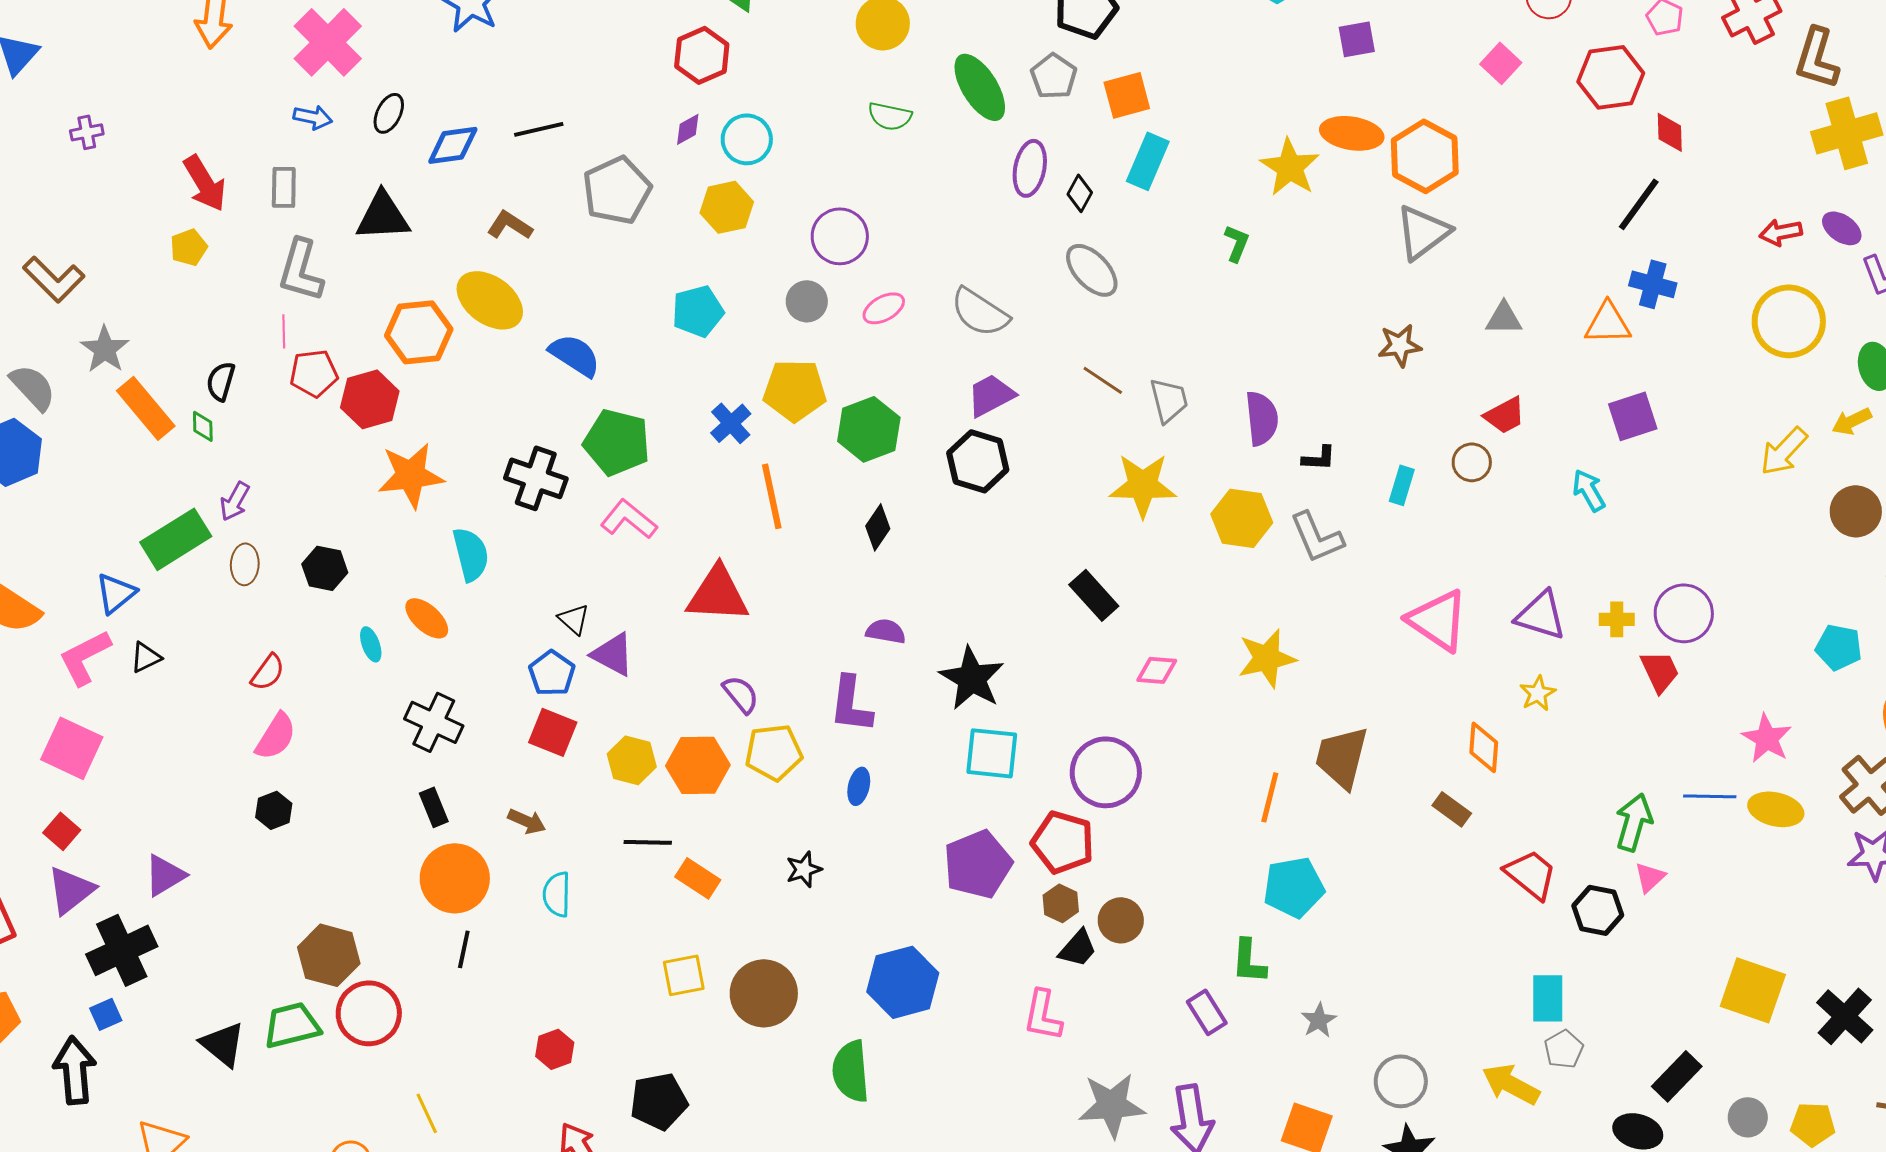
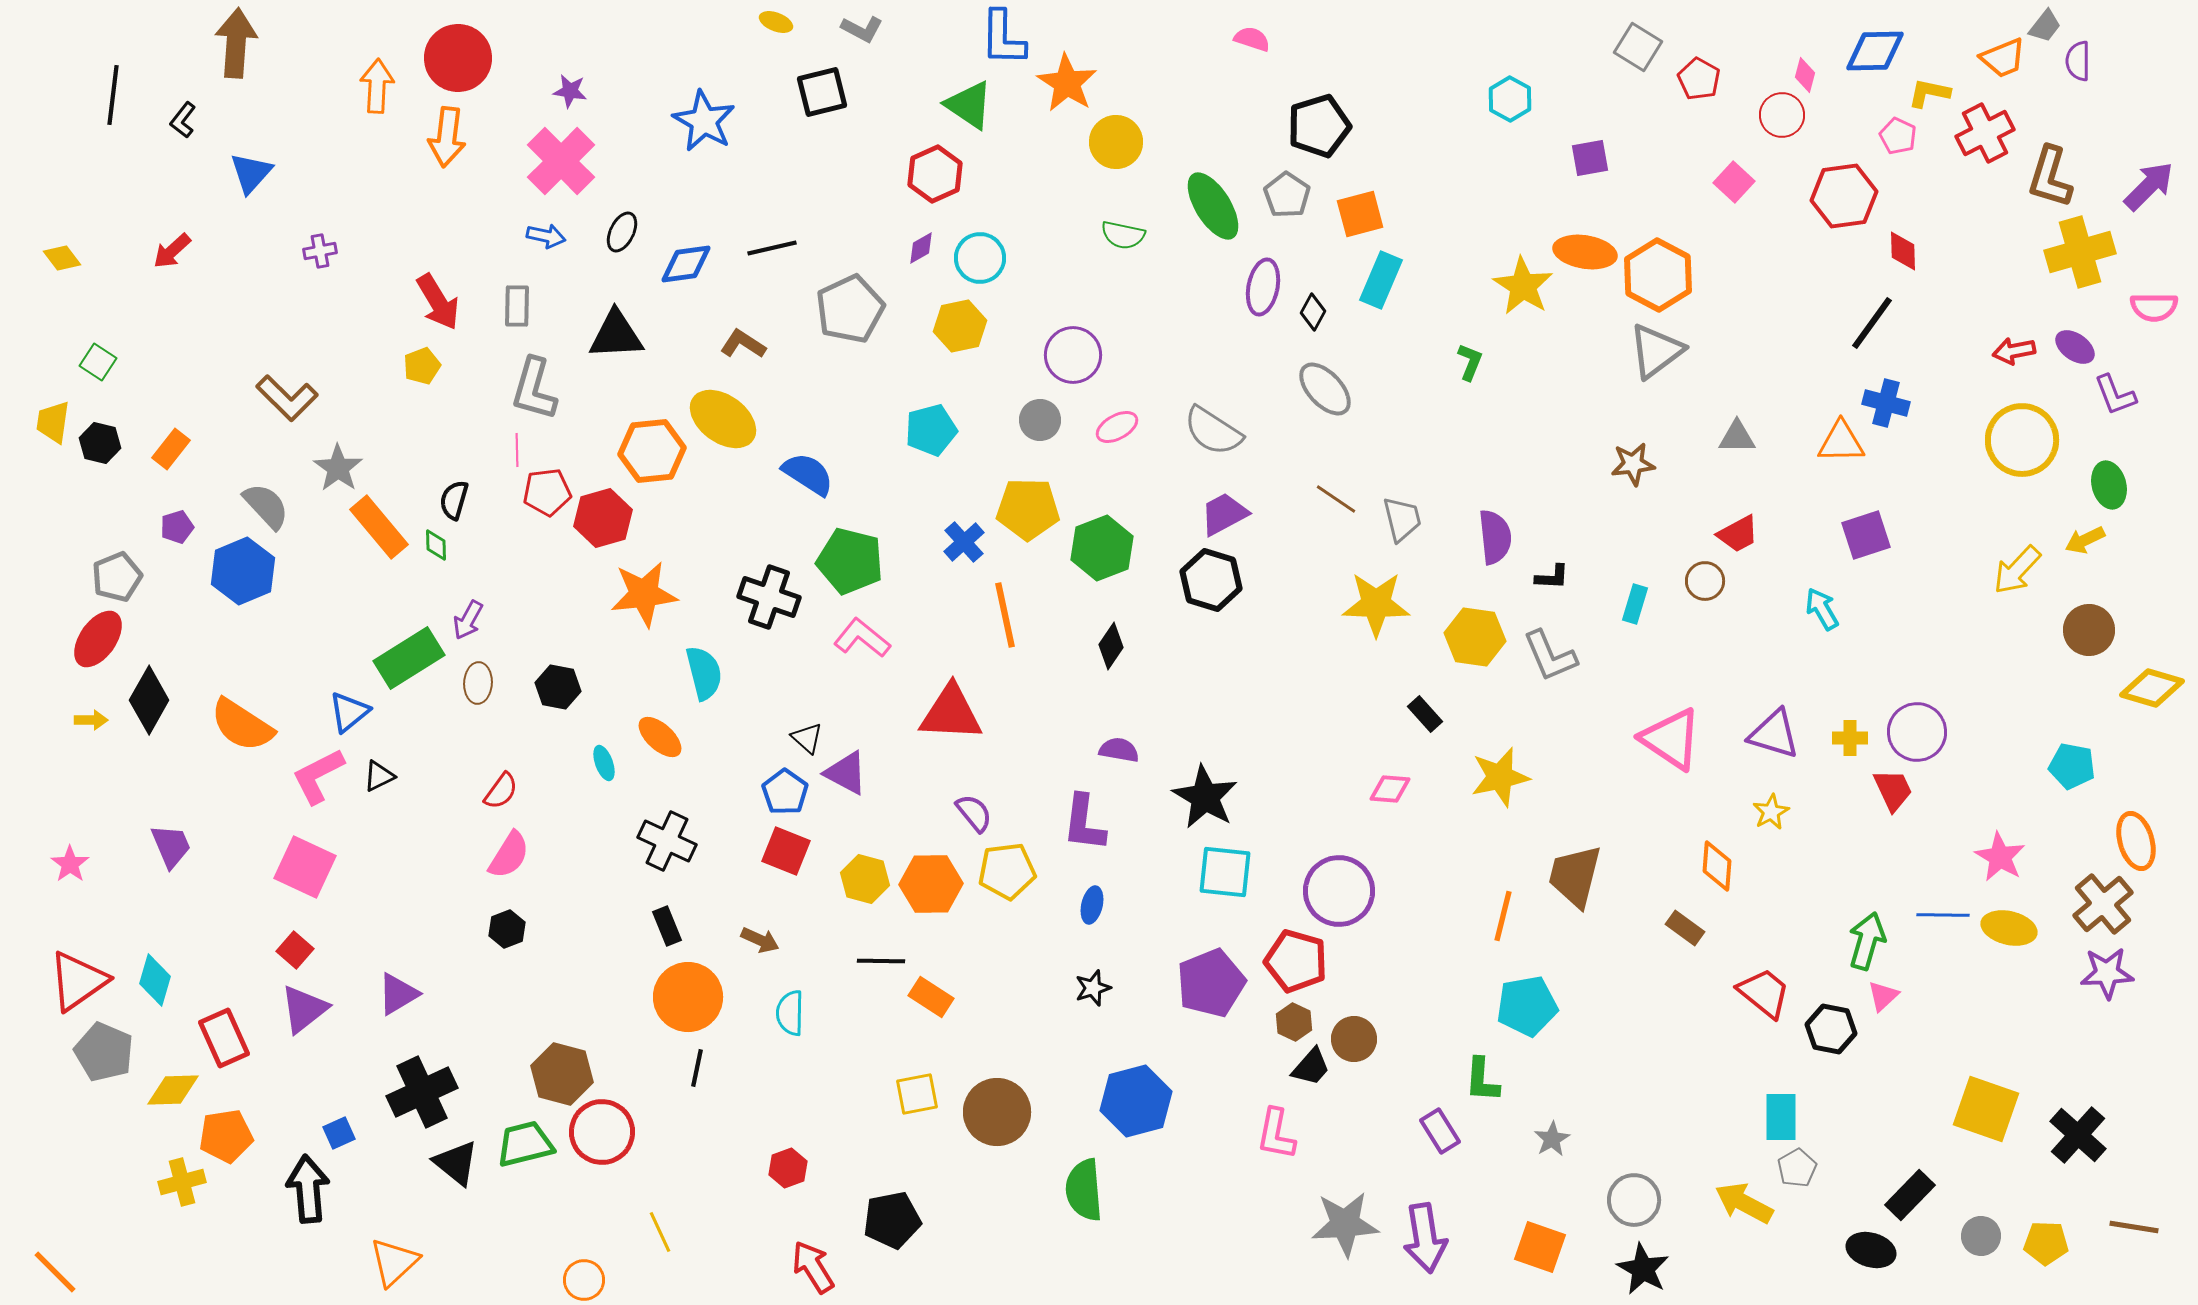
black rectangle: (1094, 595) -> (1425, 714), moved, size x0.7
black star: (804, 869) -> (1093, 988), moved
black cross: (122, 950) -> (422, 1092), moved

